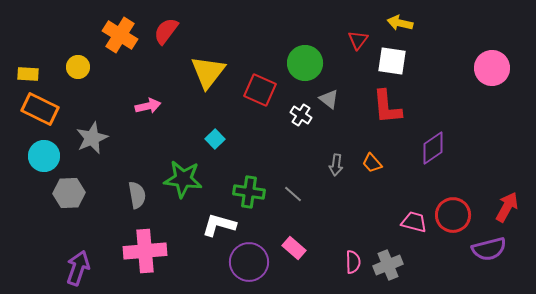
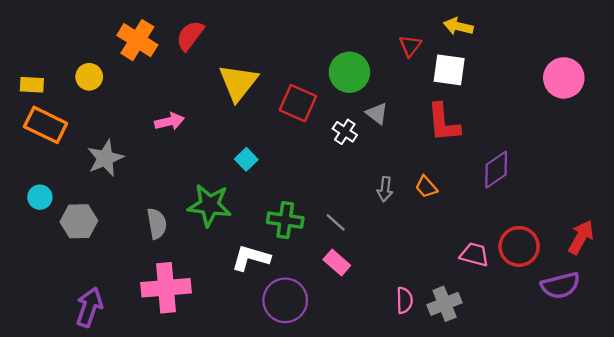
cyan circle: (44, 156) -> (40, 197), moved, size x0.7
pink rectangle: (294, 248) -> (337, 263), moved

